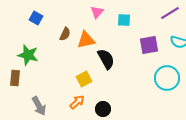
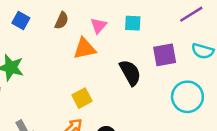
pink triangle: (97, 12) -> (98, 26), moved
brown semicircle: (65, 34) -> (62, 21), moved
black semicircle: (106, 59) -> (130, 73), moved

